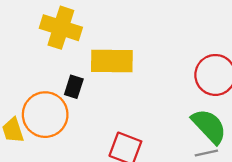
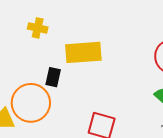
yellow cross: (61, 28) -> (38, 28), size x0.6

